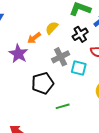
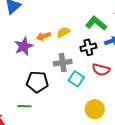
green line: (63, 106) -> (24, 106), moved

